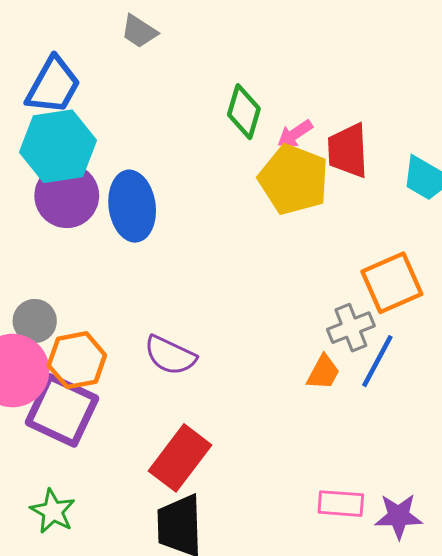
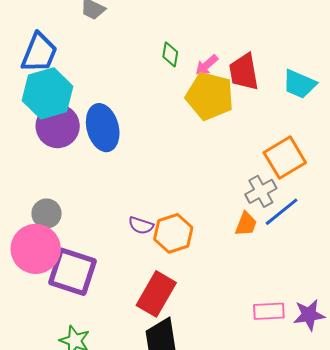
green diamond: (244, 112) -> (170, 54), size x0.7
purple semicircle: (170, 355) -> (141, 225), size x0.7
orange hexagon: (77, 360) -> (173, 233), moved
blue line: (377, 361) -> (282, 212), turned 30

